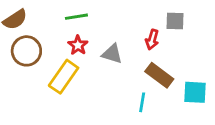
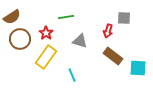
green line: (76, 17) -> (66, 17), moved
red star: (78, 45) -> (46, 33), moved
cyan line: (142, 102) -> (72, 75), moved, turned -32

